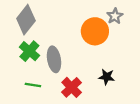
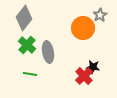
red cross: (72, 87) -> (84, 76), moved

